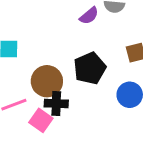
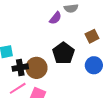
black cross: (56, 103) -> (20, 68), moved

